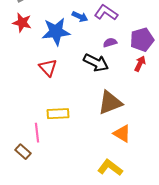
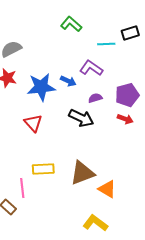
blue arrow: (80, 17) -> (68, 81), moved
red arrow: (140, 64) -> (125, 119), turned 84
brown triangle: (110, 103) -> (82, 173), moved

